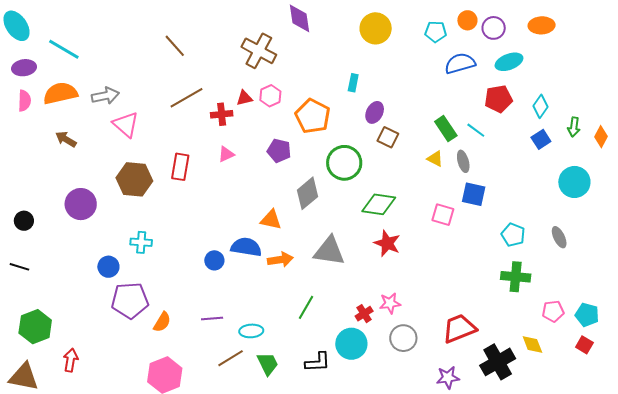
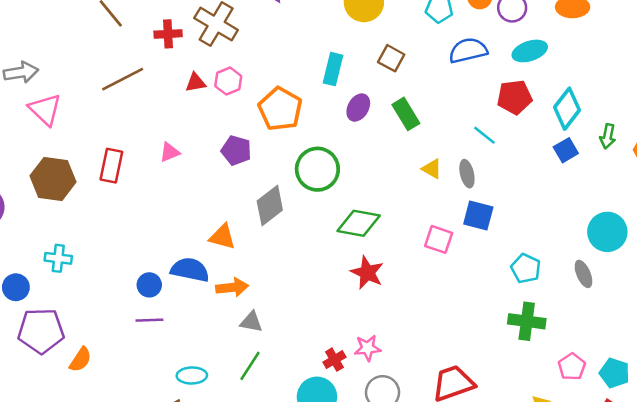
cyan rectangle: (353, 83) -> (333, 69), size x1.4
cyan diamond: (541, 106) -> (567, 109), size x1.4
red cross: (222, 114) -> (168, 34), moved
green rectangle: (446, 129) -> (406, 114), moved
brown square: (388, 137) -> (391, 58), moved
cyan circle: (574, 182) -> (607, 232), moved
gray triangle: (329, 251) -> (251, 322), moved, size x0.6
green line: (306, 307) -> (250, 366), moved
pink pentagon: (553, 311) -> (572, 367), turned -30
purple line: (212, 318) -> (149, 320), moved

